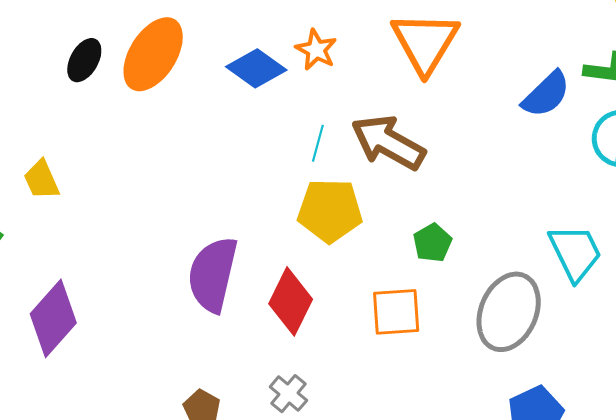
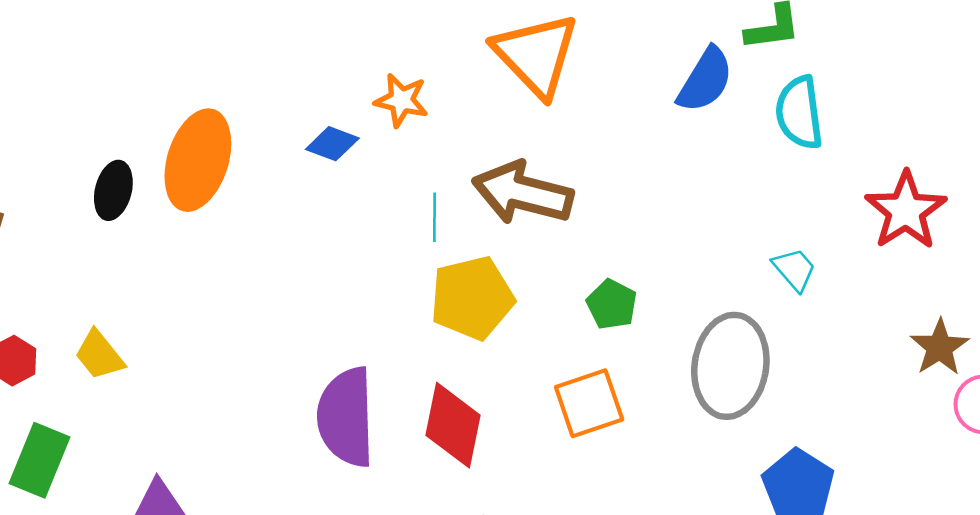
blue diamond: (256, 68) -> (332, 144), size x0.7
cyan trapezoid: (575, 253) -> (794, 269), size x0.6

